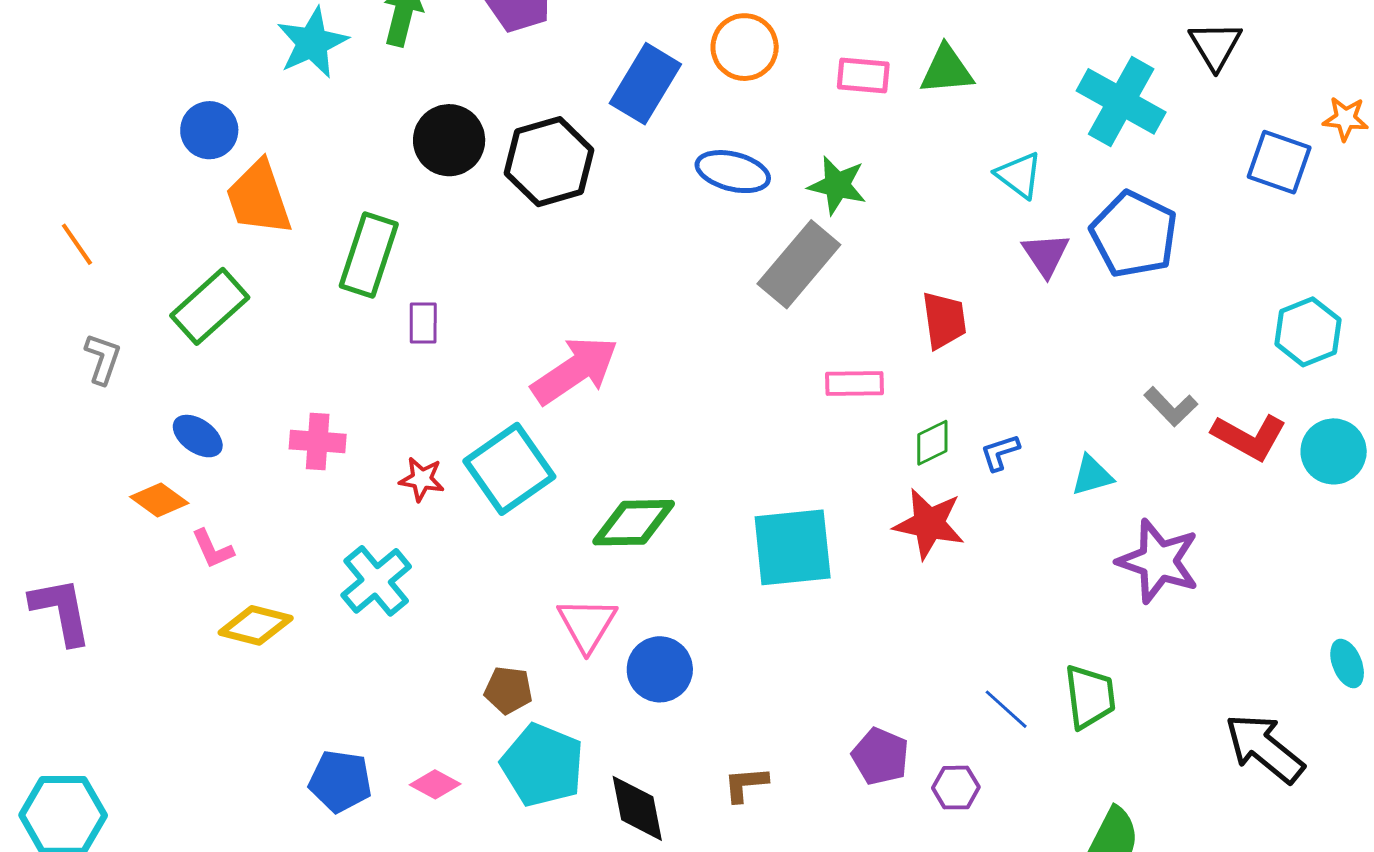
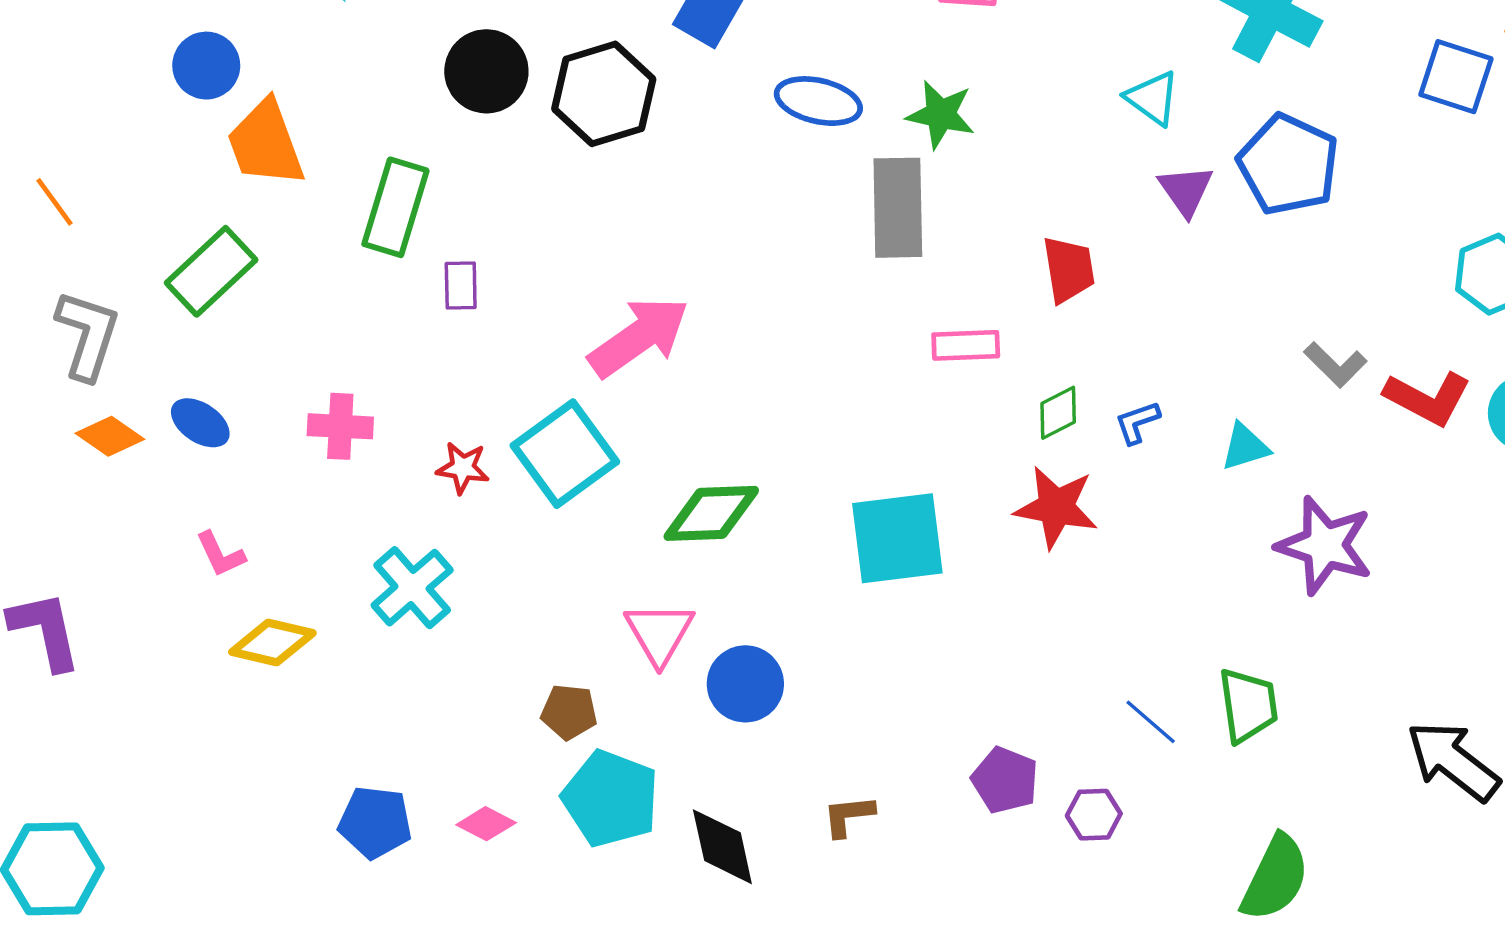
gray rectangle: (799, 264) -> (898, 208), turned -40
gray L-shape: (103, 359) -> (88, 335), size x1.5
orange diamond: (159, 500) -> (110, 436), moved

